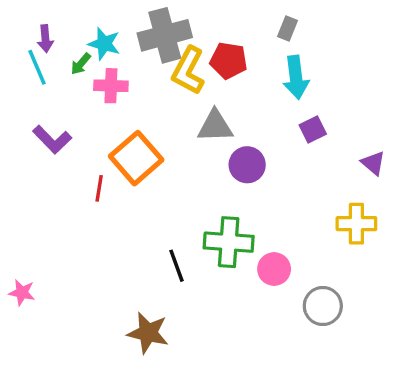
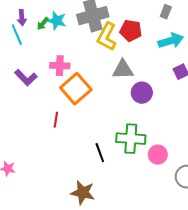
green arrow: (81, 64) -> (43, 24), moved
cyan arrow: (296, 77) -> (171, 41), turned -100
pink cross: (111, 86) -> (60, 66), moved
red line: (99, 188) -> (56, 120), moved

